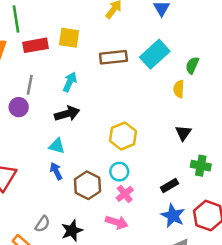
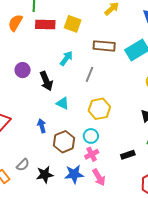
gray line: (30, 85) -> (89, 74), moved
black arrow: (67, 114) -> (46, 81), moved, turned 72
cyan triangle: (57, 146) -> (63, 103), moved
blue star: (173, 216) -> (74, 174), moved, turned 30
pink arrow: (117, 222) -> (99, 177), moved, turned 30

